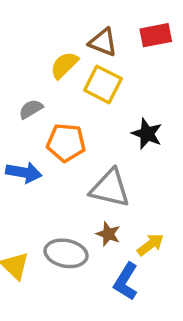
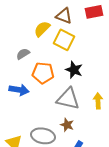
black star: (147, 134) -> (74, 70), moved
yellow arrow: (150, 245) -> (98, 101), moved, turned -56

